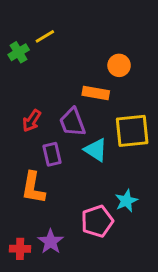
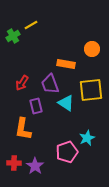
orange circle: (119, 65) -> (92, 49), moved
red cross: (20, 249) -> (14, 163), moved

